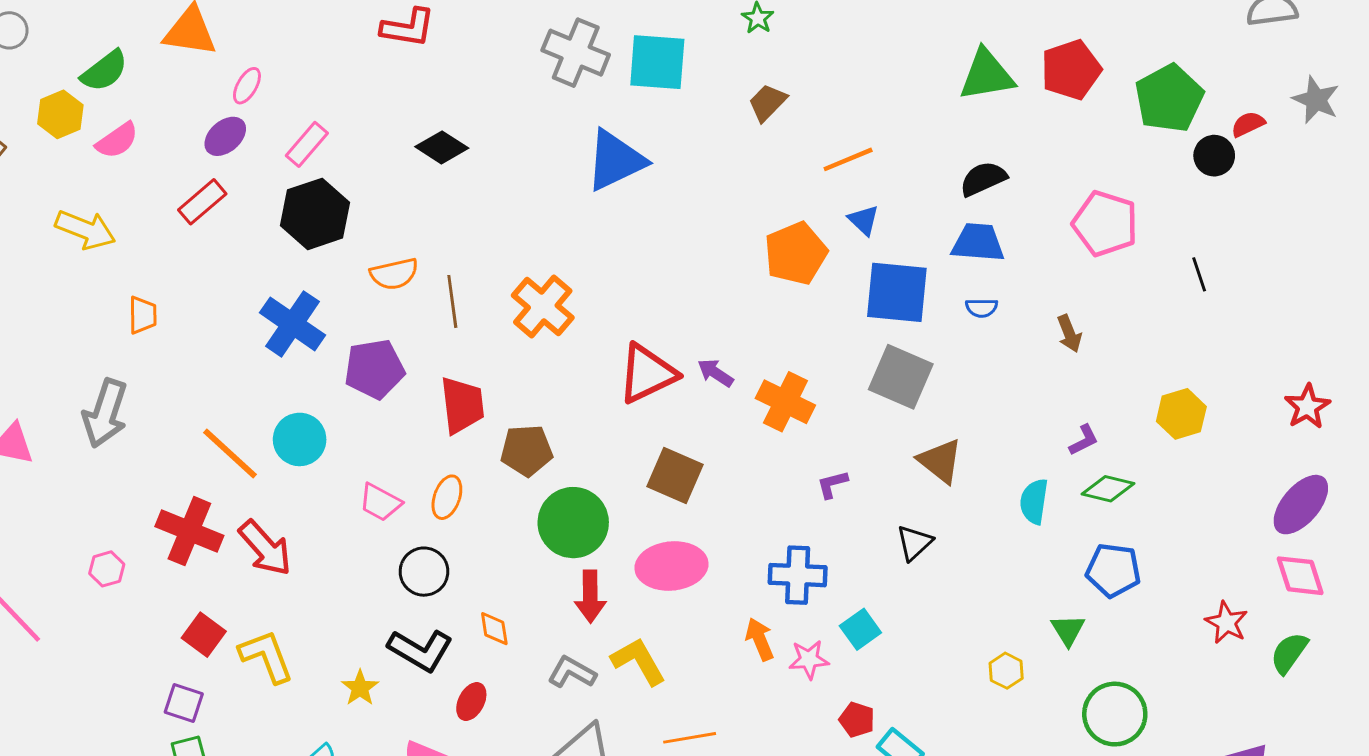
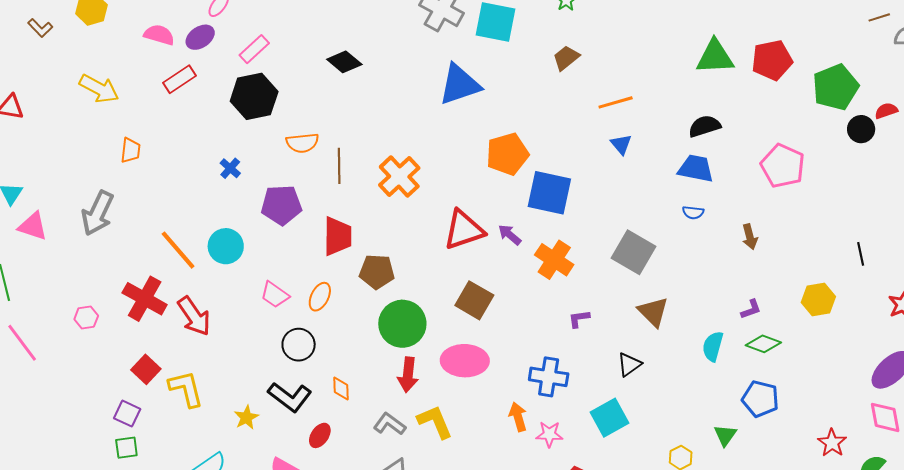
pink semicircle: (117, 140) -> (159, 35), moved, turned -136
orange pentagon: (796, 253) -> (507, 154), moved
black line: (1199, 274) -> (861, 254), moved
blue square: (897, 292) -> (549, 193), moved
blue cross: (292, 324) -> (230, 168), size x0.5
cyan square: (860, 629) -> (609, 418), moved, size x1.4

